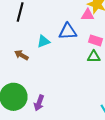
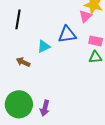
pink triangle: (88, 15) -> (85, 16), turned -40

